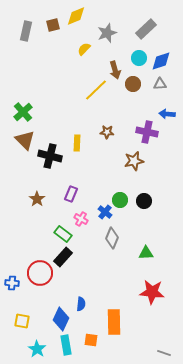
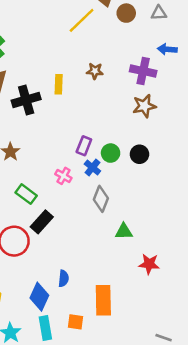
black cross: (50, 156) -> (26, 100), turned -30
brown star: (134, 161) -> (144, 106), moved
purple rectangle: (71, 194) -> (84, 146), moved
green rectangle: (63, 234) -> (26, 194), moved
green triangle: (146, 253) -> (124, 231), moved
red star: (152, 292) -> (149, 264), size x0.7

